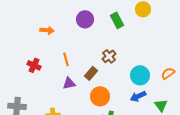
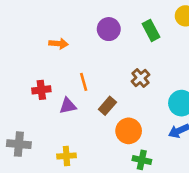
red cross: (34, 65) -> (41, 90), turned -32
brown rectangle: (91, 73) -> (107, 106), moved
purple triangle: (69, 83) -> (68, 106), moved

